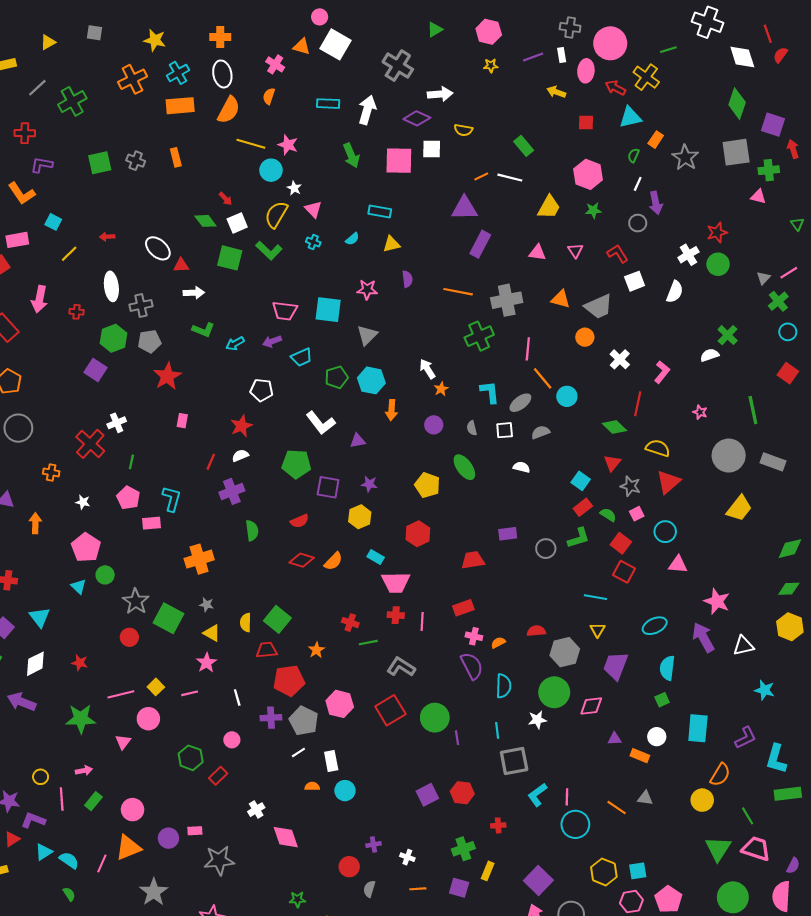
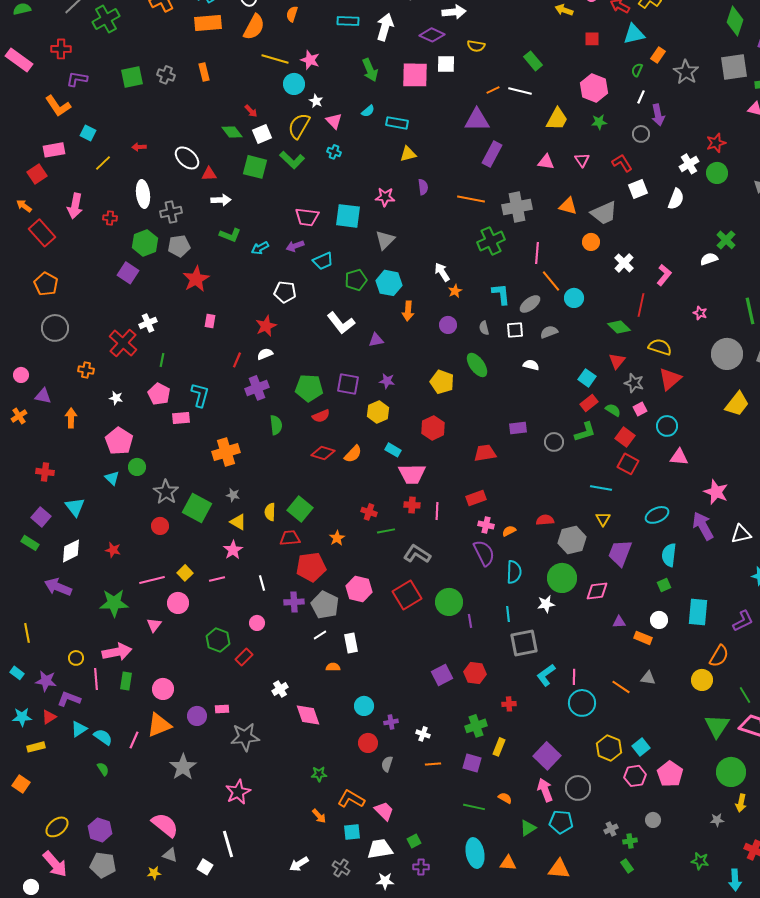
cyan semicircle: (352, 239) -> (368, 111), moved
green pentagon: (296, 464) -> (309, 388), moved
pink arrow: (84, 770) -> (117, 652), size x1.8
cyan circle: (345, 791) -> (364, 706), moved
green rectangle: (93, 801) -> (126, 681), turned -30
cyan square: (638, 871) -> (641, 747), turned -30

